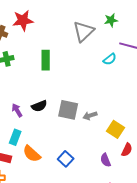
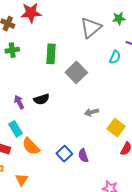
cyan semicircle: (110, 59) -> (115, 57), turned -32
gray square: (68, 110) -> (76, 72), moved, turned 30
cyan rectangle: (15, 137) -> (16, 129), turned -56
purple semicircle: (106, 160) -> (83, 156), moved

